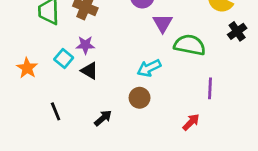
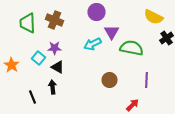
cyan arrow: (149, 68) -> (93, 44), moved
brown circle: (140, 98) -> (110, 80), moved
black arrow: (103, 118) -> (53, 87), moved, turned -56

